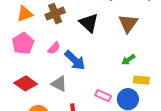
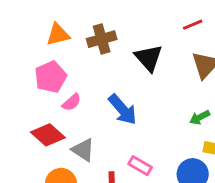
pink semicircle: (54, 48) -> (72, 102), moved
gray triangle: (59, 84) -> (83, 150), moved
pink rectangle: (103, 96) -> (140, 166), moved

